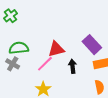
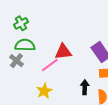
green cross: (10, 16) -> (21, 23), moved
black arrow: (73, 66) -> (85, 87), moved

